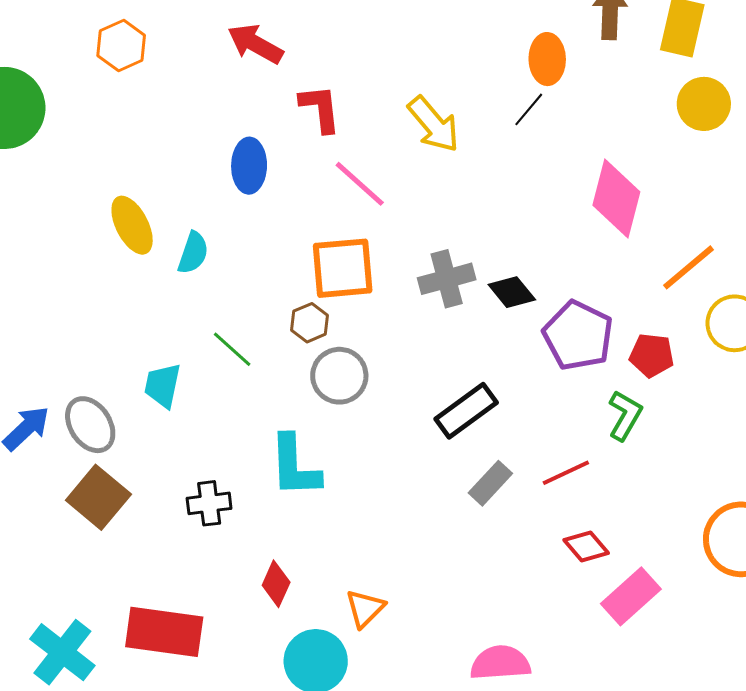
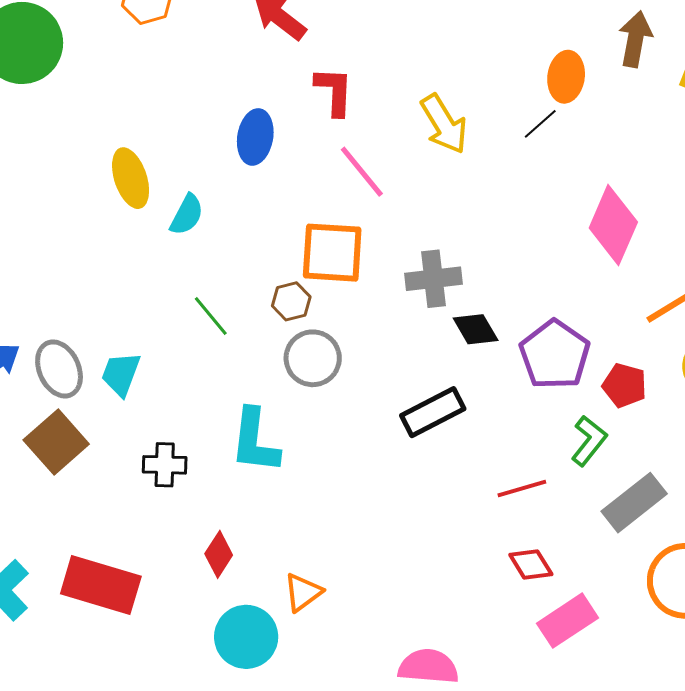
black diamond: (512, 292) -> (476, 329), moved
cyan trapezoid: (163, 385) -> (121, 374), moved
gray rectangle: (490, 483) -> (634, 503), moved, size x1.4

